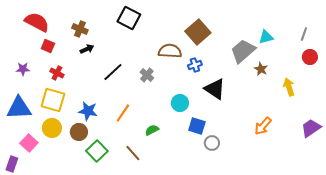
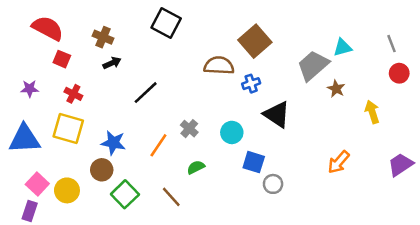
gray line: (304, 34) -> (391, 44), turned -40
gray cross: (147, 75) -> (189, 129), moved
yellow circle: (52, 128) -> (67, 190), moved
purple rectangle: (12, 164) -> (30, 211), moved

